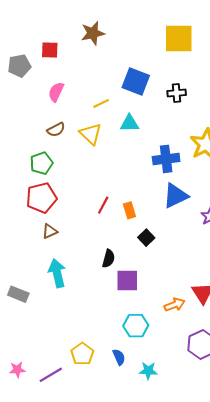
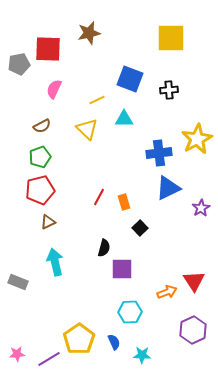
red square: (50, 50) -> (48, 49), size x1.6
brown semicircle: (56, 130) -> (42, 126), moved
yellow pentagon: (82, 354) -> (79, 339), size x1.4

